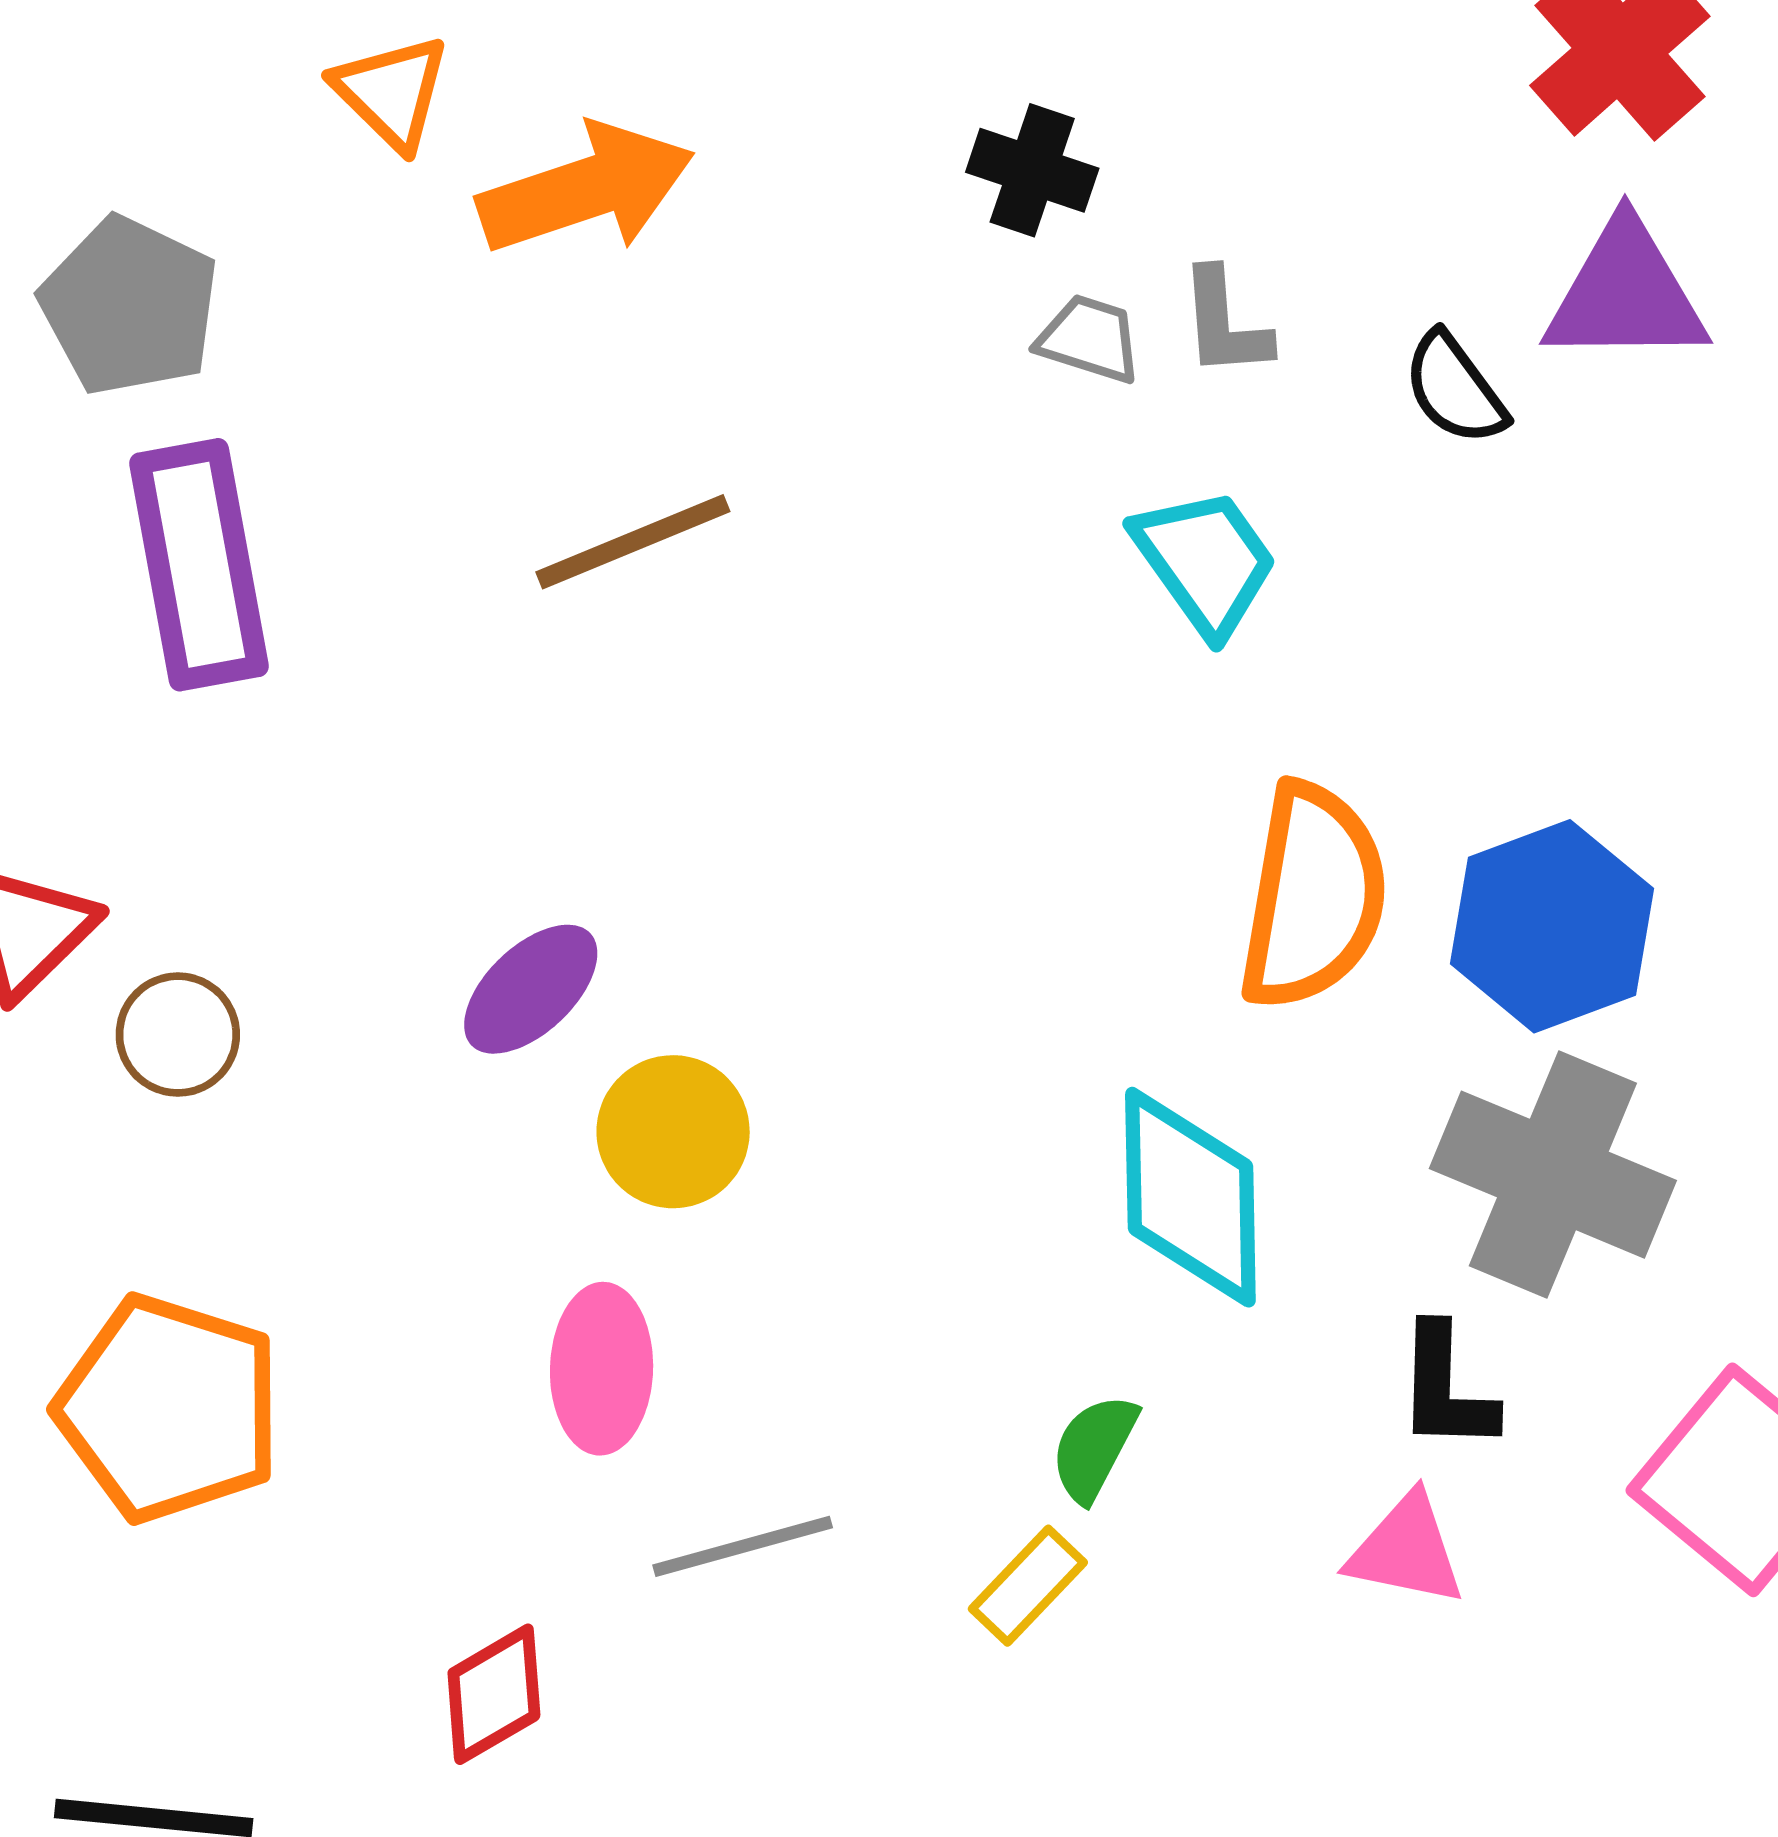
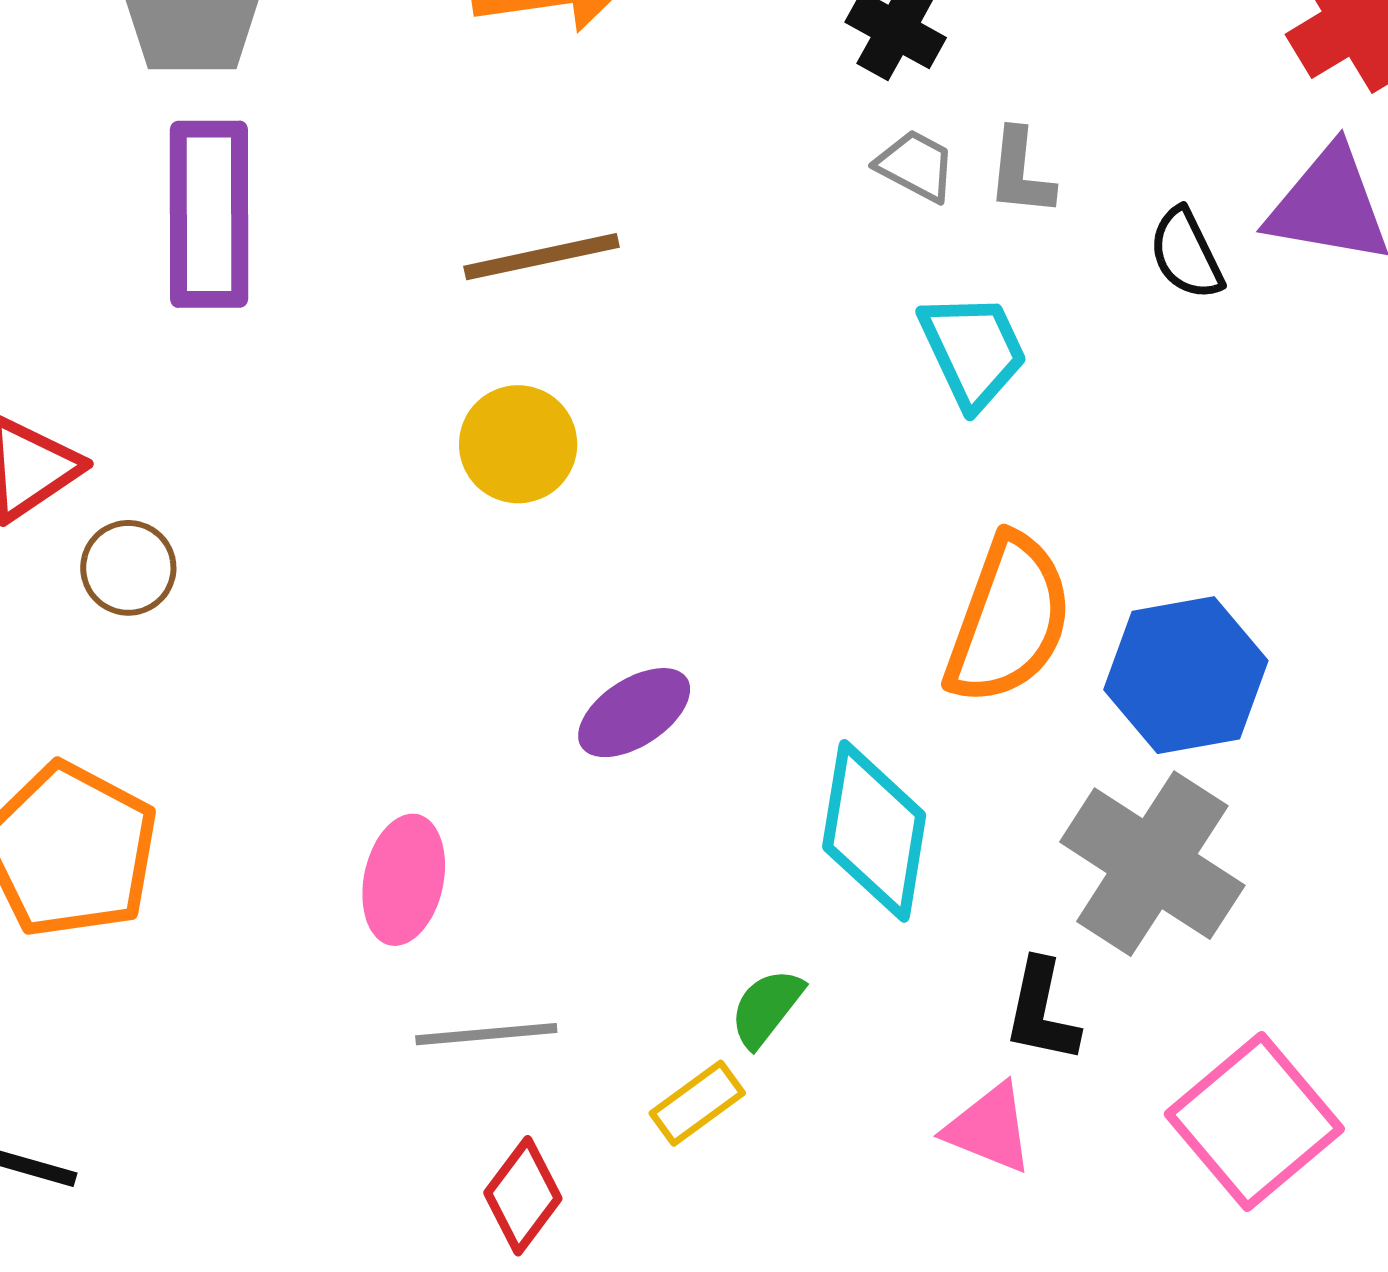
purple ellipse: (531, 989) -> (634, 713), moved
yellow circle: (673, 1132) -> (518, 444), moved
red diamond: (494, 1694) -> (523, 1196), moved, turned -33

